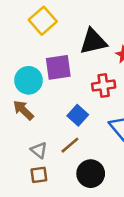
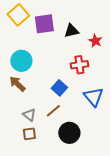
yellow square: (43, 21) -> (18, 15), moved
black triangle: (93, 41) -> (71, 31), size x0.7
purple square: (58, 67) -> (44, 24), moved

